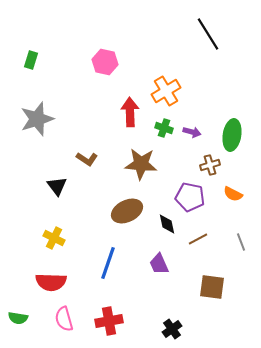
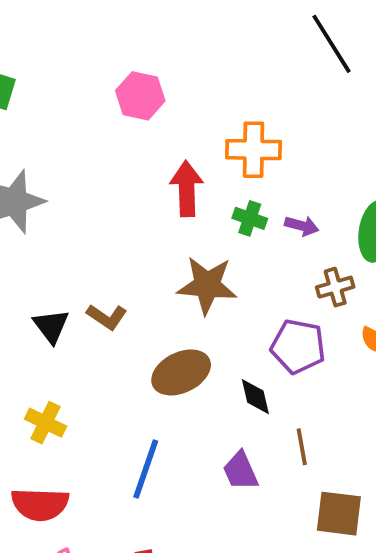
orange cross: (166, 91) -> (253, 150), turned 32
brown L-shape: (87, 159) -> (107, 317), moved
brown line: (198, 239) -> (302, 447), moved, turned -72

